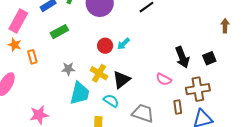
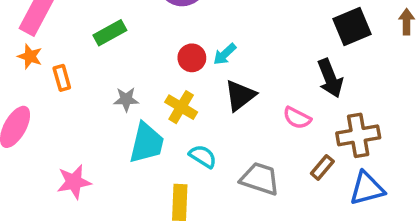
black square: (209, 58) -> (352, 27), moved, size x1.5
black triangle: (121, 80) -> (240, 95), moved
brown rectangle: (178, 107) -> (322, 167), turned 48

